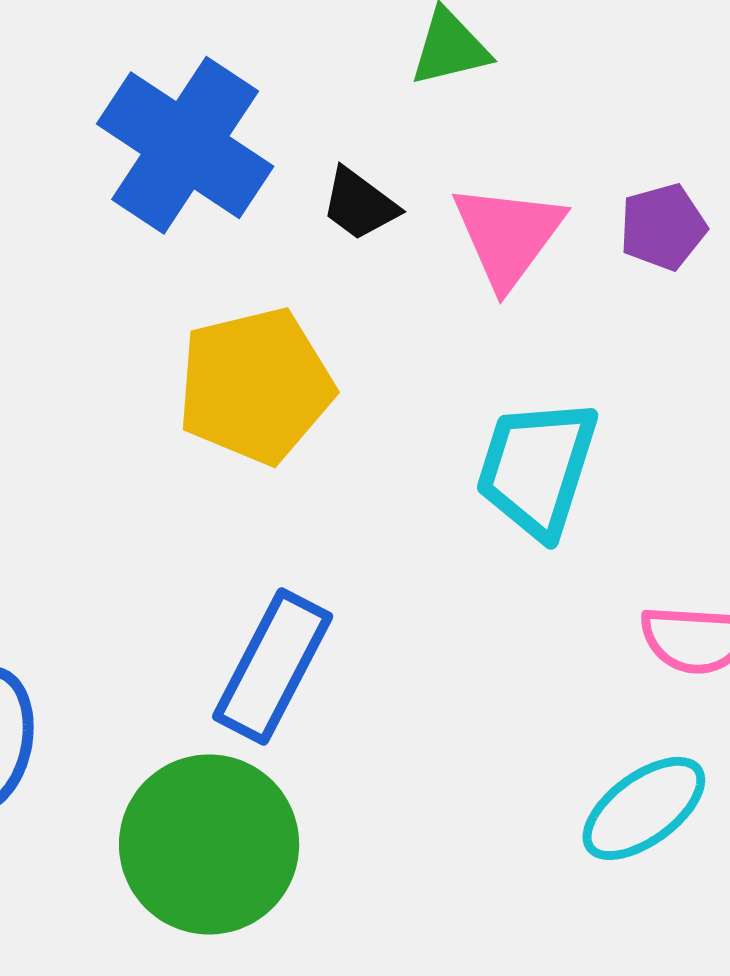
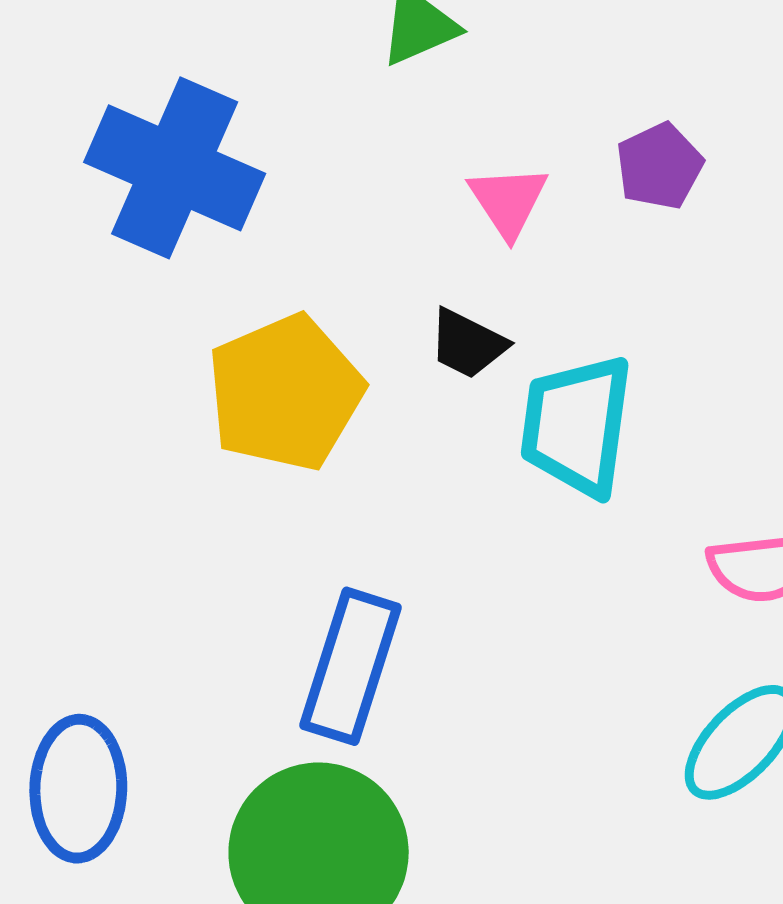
black trapezoid: (360, 204) -> (468, 344), moved
pink triangle: (508, 235) -> (508, 201), size x0.7

